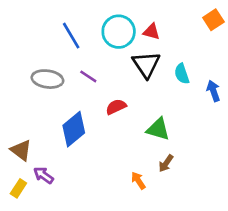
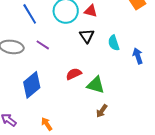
black triangle: (146, 65) -> (87, 36), size x0.7
red semicircle: (116, 107) -> (74, 74), moved
orange arrow: (138, 180) -> (47, 124), moved

